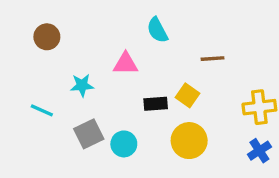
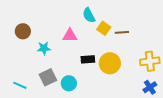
brown circle: (47, 37) -> (23, 31), moved
yellow square: (187, 95) -> (104, 28), moved
cyan line: (42, 110) -> (20, 85), moved
yellow circle: (189, 141) -> (110, 63), moved

